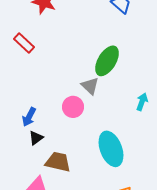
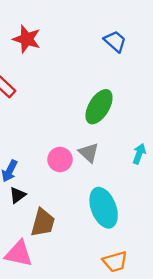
gray triangle: (90, 86) -> (89, 153), moved
brown trapezoid: (58, 162) -> (43, 223), turned 92

